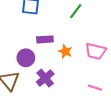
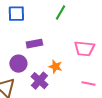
orange star: (65, 51) -> (55, 67), moved

